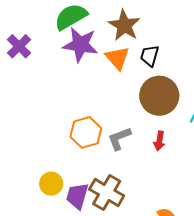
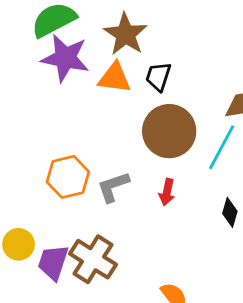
orange triangle: (117, 58) -> (115, 78), turned -44

